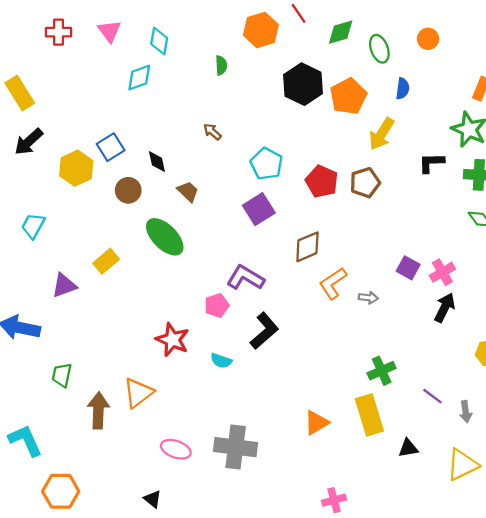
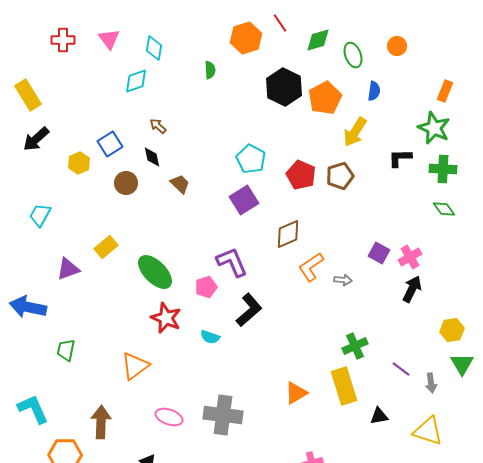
brown arrow: (212, 132) -> (158, 126), moved
yellow hexagon: (76, 168) -> (79, 163), size x0.7
green ellipse: (165, 237) -> (155, 272), moved
purple L-shape: (245, 278) -> (232, 262), turned 36
brown arrow: (98, 411) -> (101, 422), moved
yellow triangle: (462, 465) -> (428, 431), turned 44

